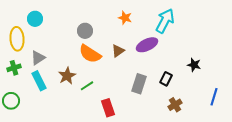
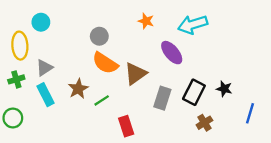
cyan arrow: (165, 21) -> (193, 25), turned -135
purple ellipse: (147, 45) -> (172, 53), turned 75
brown triangle: (118, 51) -> (136, 74), moved, size x1.5
black star: (194, 65) -> (224, 89), moved
black rectangle: (166, 79) -> (194, 92), size x1.5

